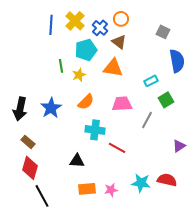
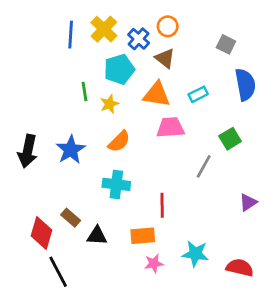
cyan rectangle: (151, 81) -> (198, 94), moved
pink trapezoid: (122, 104) -> (170, 128), moved
cyan cross: (95, 130) -> (116, 184), moved
brown rectangle: (28, 142) -> (71, 218), moved
red line: (117, 148) -> (162, 205), turned 60
black triangle: (77, 161) -> (97, 236), moved
red semicircle: (167, 180) -> (240, 268), moved
orange rectangle: (87, 189) -> (143, 236), moved

